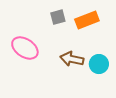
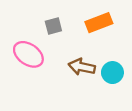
gray square: (58, 17) -> (53, 26), moved

